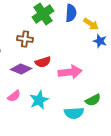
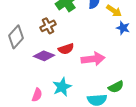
brown cross: (25, 39) -> (48, 26), turned -35
pink semicircle: (14, 96) -> (37, 95), moved, turned -32

